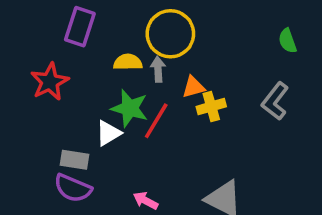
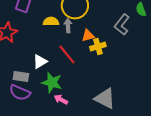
gray L-shape: (275, 101) -> (122, 24), moved
green star: (130, 108) -> (52, 82), moved
red line: (156, 121) -> (67, 54), turned -70

